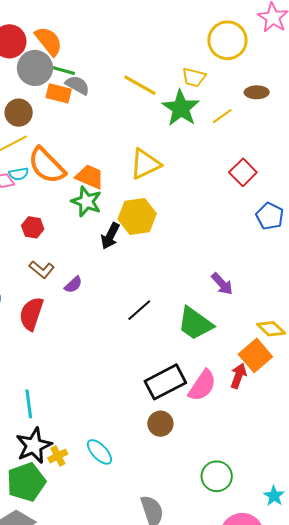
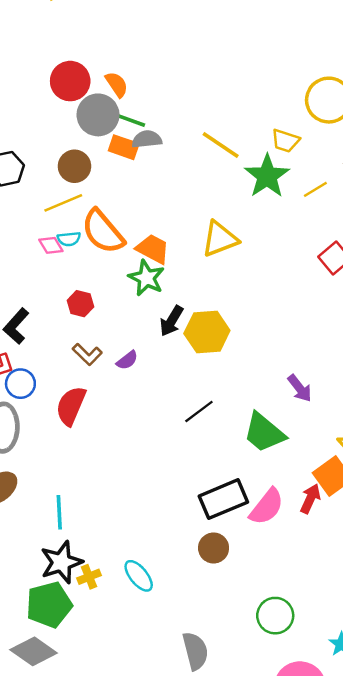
orange semicircle: (49, 41) -> (117, 84), size x0.7
gray semicircle: (78, 85) -> (147, 139), turned -40
yellow hexagon: (137, 216) -> (207, 332), moved
purple semicircle: (73, 285) -> (127, 360), moved

